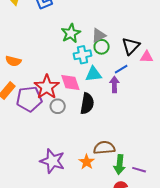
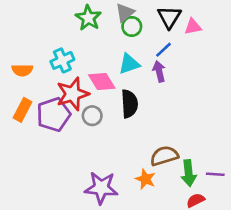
cyan cross: (83, 55) -> (62, 60), moved
red star: (47, 87) -> (73, 94), turned 30

